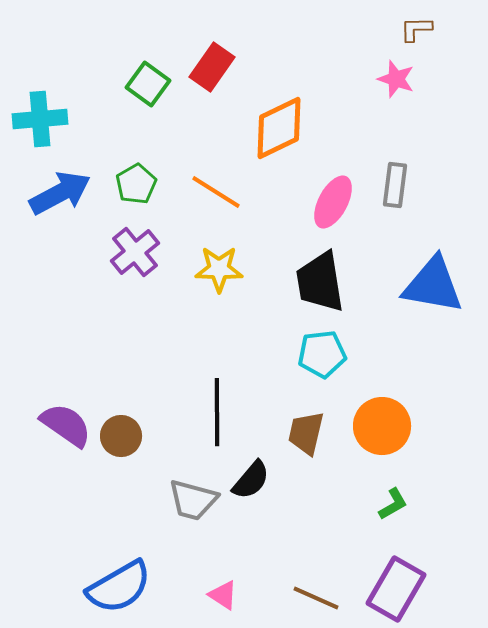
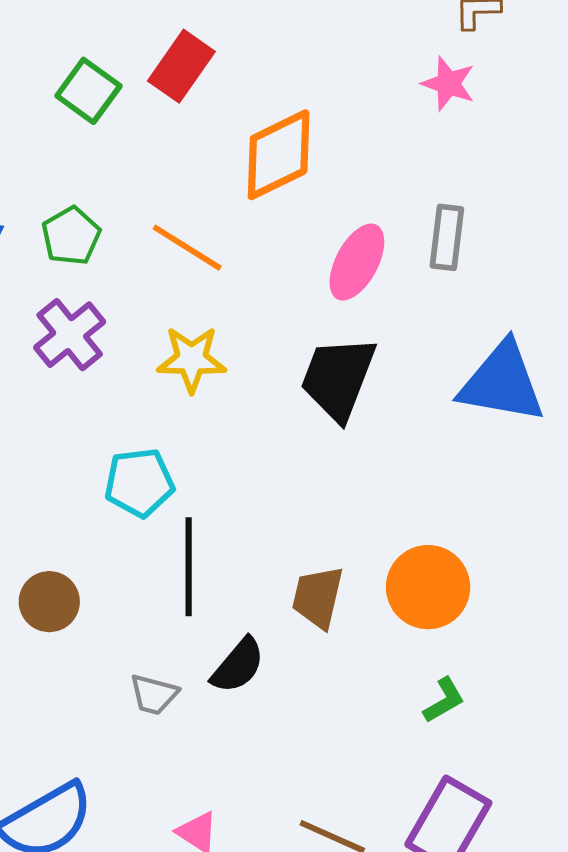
black trapezoid: (320, 282) -> (338, 378), turned 30
cyan pentagon: (322, 354) -> (139, 483), moved
gray trapezoid: (193, 500) -> (154, 694), size x0.7

